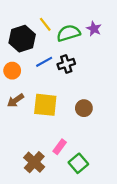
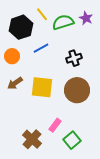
black cross: (66, 64) -> (74, 58), moved
brown circle: (84, 108) -> (77, 90), size x1.6

